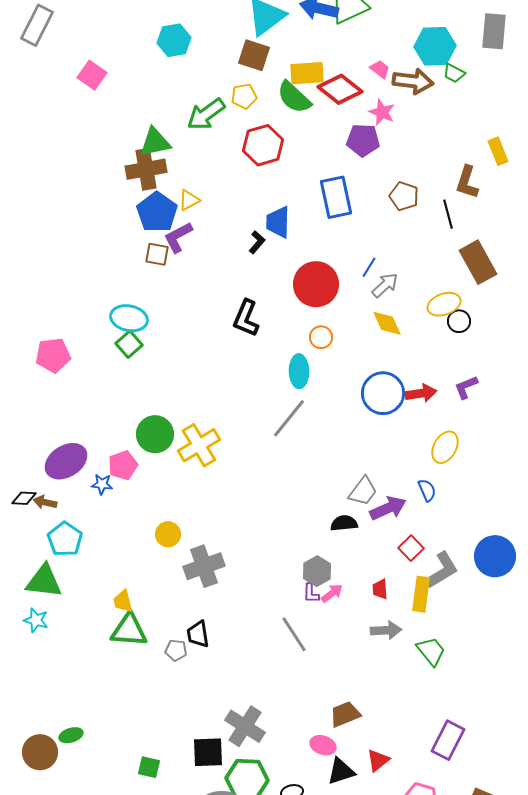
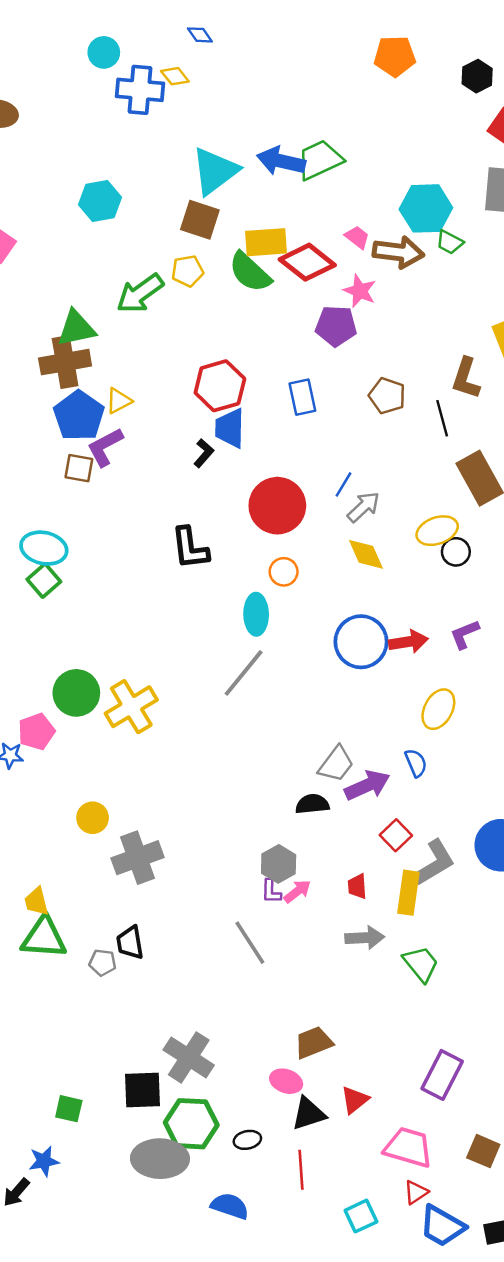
red hexagon: (263, 145) -> (220, 386), moved
blue rectangle: (336, 197) -> (302, 397), size x0.7
black L-shape: (246, 318) -> (190, 548), turned -30

